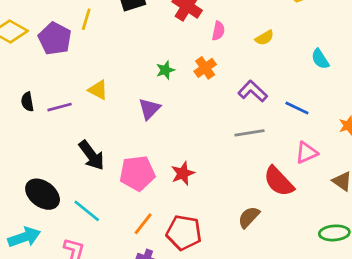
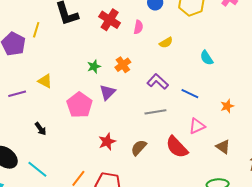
pink semicircle: (218, 31) -> (138, 27), moved
purple triangle: (149, 109) -> (107, 92), moved
black arrow: (91, 155) -> (41, 129), size x0.6
pink pentagon: (137, 173) -> (79, 105), moved, turned -30
brown semicircle: (249, 217) -> (139, 148), moved

